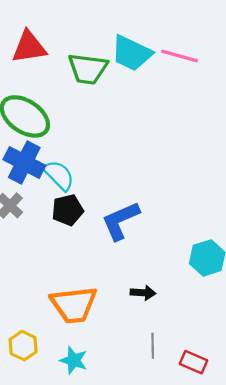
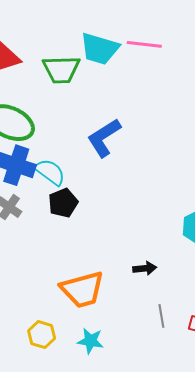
blue L-shape: (120, 221) -> (104, 138), moved

